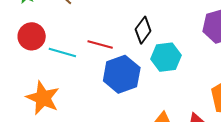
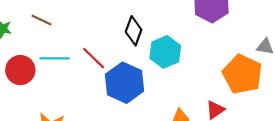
red line: (100, 44) -> (94, 58), turned 45
cyan line: (62, 53) -> (55, 58), moved

